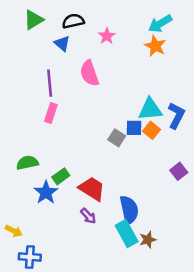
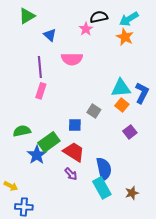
black semicircle: (73, 21) -> (99, 17), moved
pink semicircle: (89, 73) -> (72, 59), turned -70
blue square: (134, 128) -> (75, 125), moved
purple square: (179, 171) -> (130, 132), moved
green rectangle: (61, 176) -> (49, 142), size x1.5
brown star: (148, 240) -> (132, 193), moved

